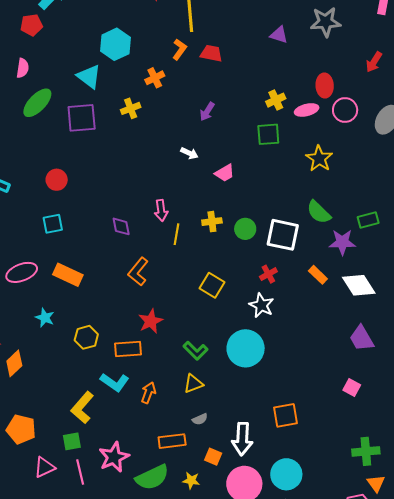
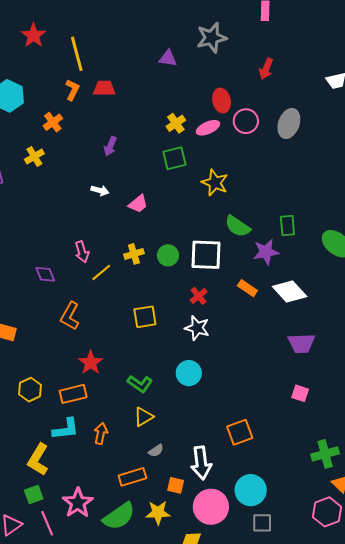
yellow star: (319, 159) -> (215, 183), moved
green rectangle: (368, 220) -> (287, 226), turned -70
yellow line: (177, 234) -> (101, 272), turned 50
yellow square: (212, 285) -> (145, 317), turned -30
purple trapezoid: (362, 338) -> (301, 343), turned -52
cyan circle: (246, 348) -> (189, 373), size x0.7
cyan L-shape: (115, 382) -> (66, 429), turned -32
yellow star: (191, 480) -> (158, 513), size x1.4

